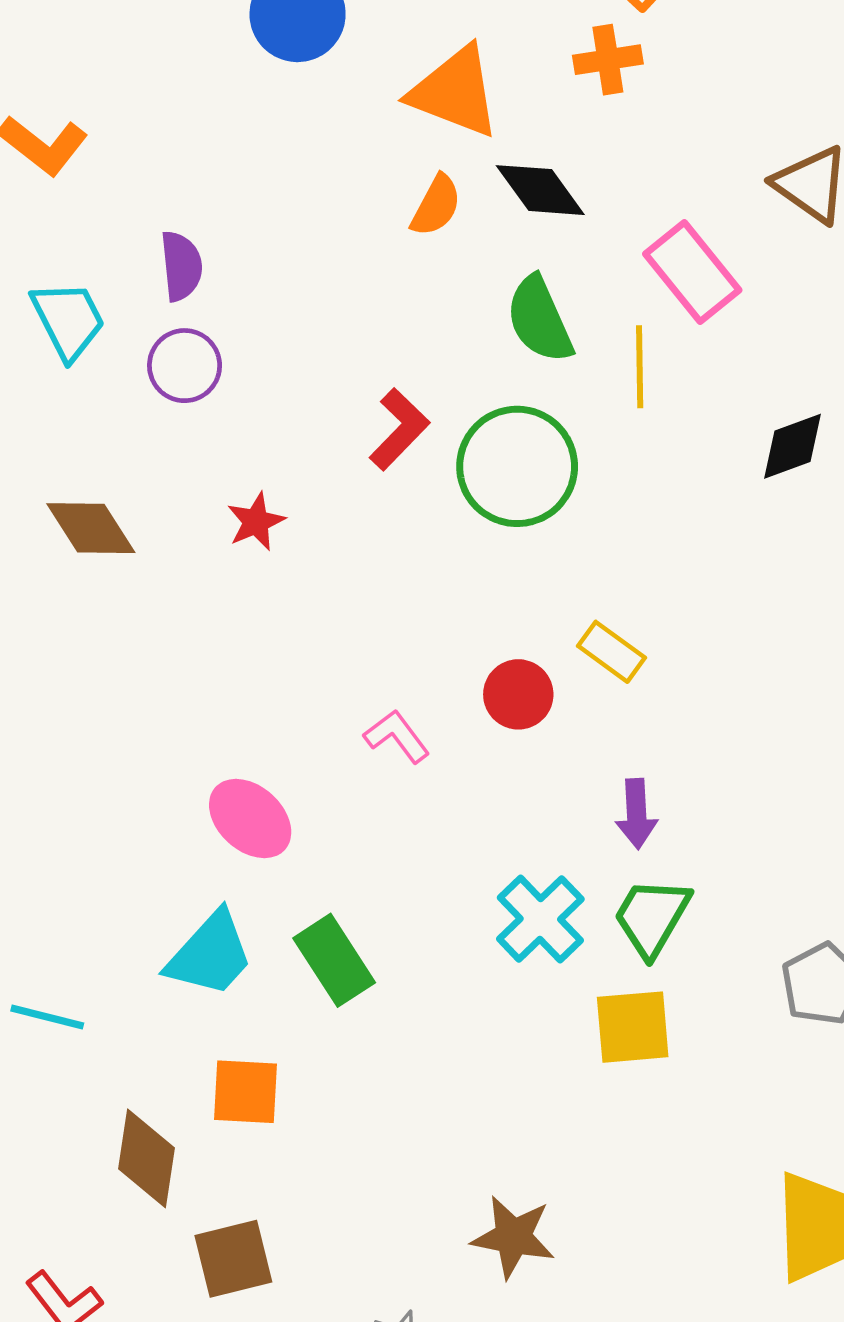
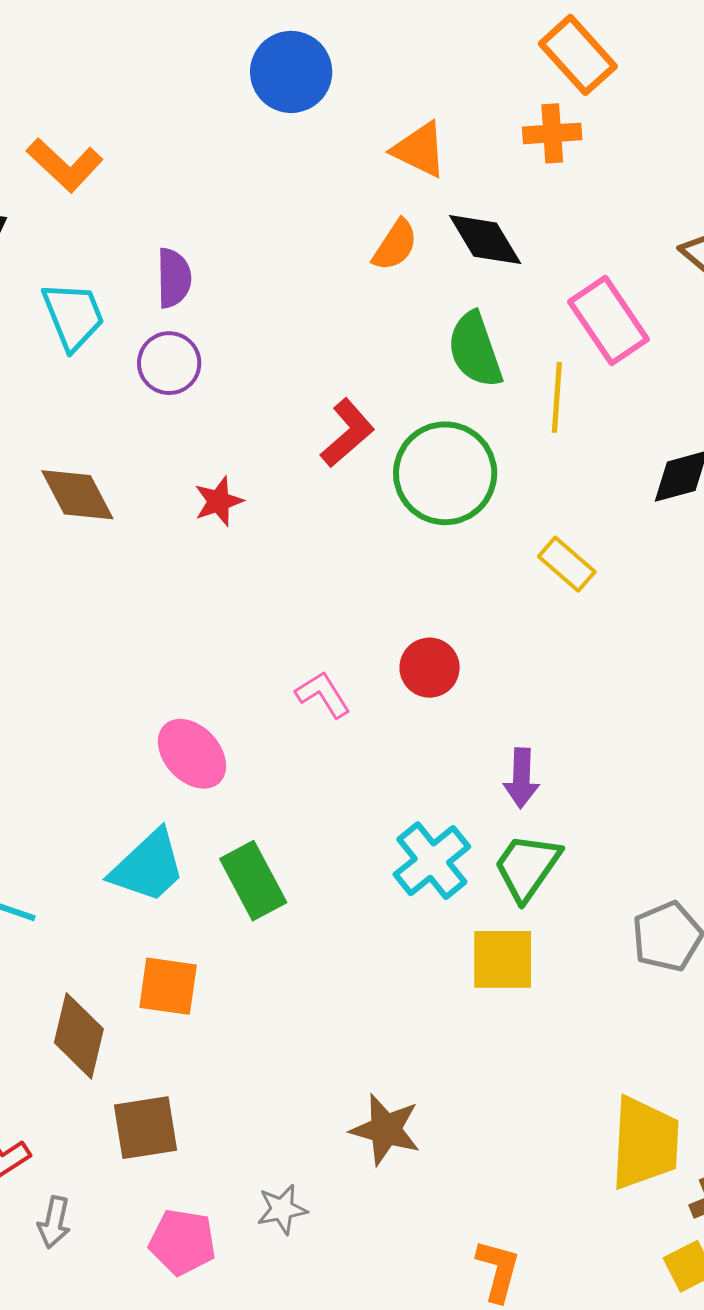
orange triangle: (455, 92) -> (419, 150), size x0.7
yellow rectangle: (611, 652) -> (567, 564), moved

